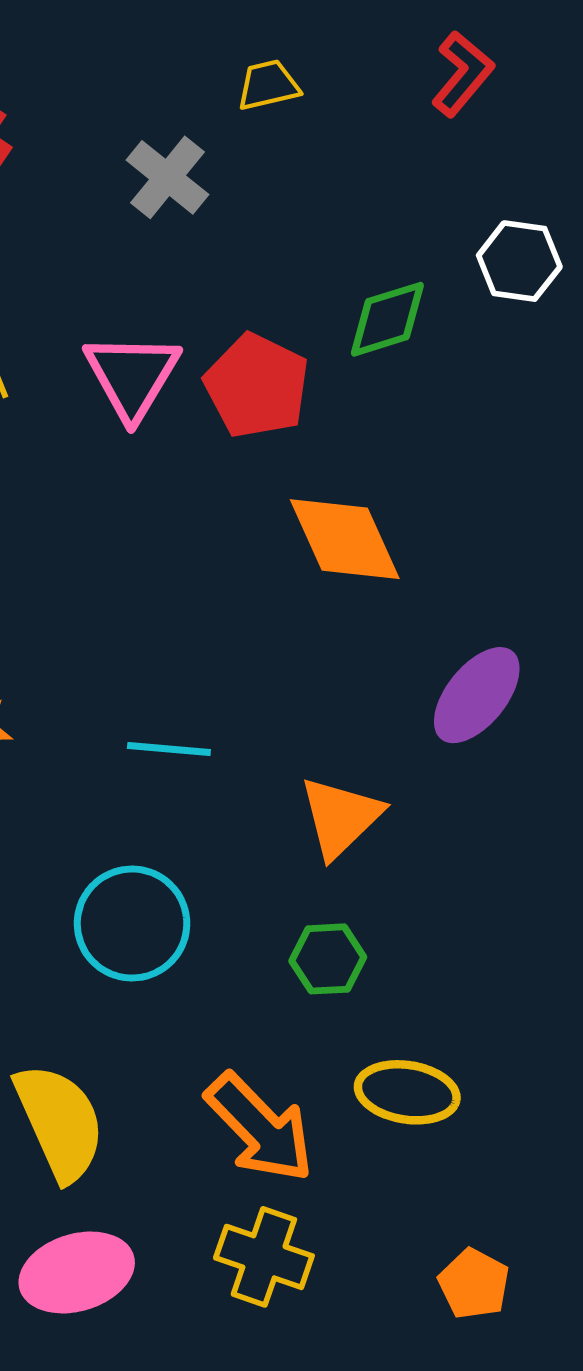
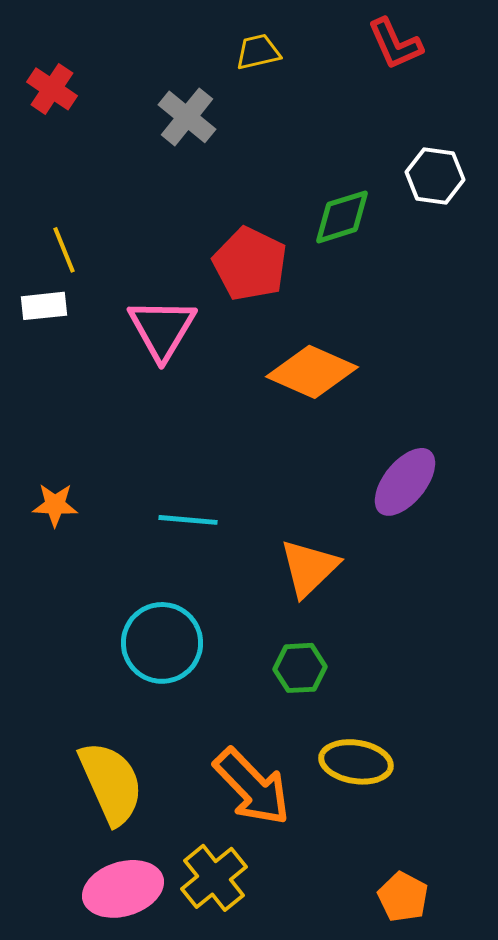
red L-shape: (463, 74) -> (395, 44), turned 116
pink triangle: (132, 376) -> (162, 329), moved
orange diamond: (345, 539) -> (312, 372), turned -42
yellow cross: (264, 1257) -> (214, 878), moved, turned 32

